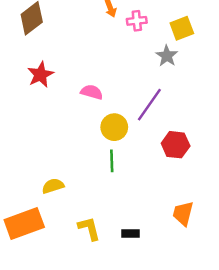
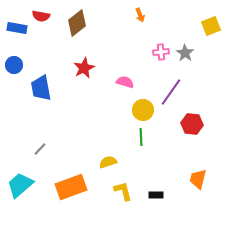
pink cross: (137, 21) -> (161, 52), moved
yellow square: (182, 28) -> (211, 26), moved
yellow semicircle: (53, 186) -> (108, 162), moved

